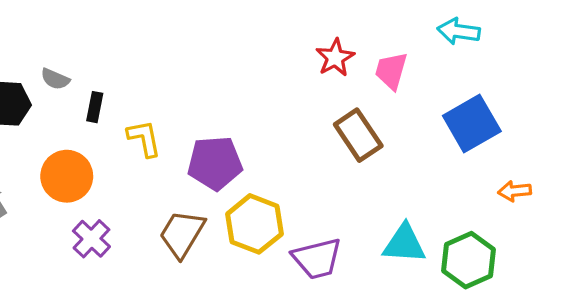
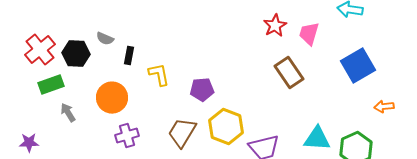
purple pentagon: (215, 163) -> (202, 90), size x0.7
purple cross: (91, 239) -> (127, 136), turned 30

